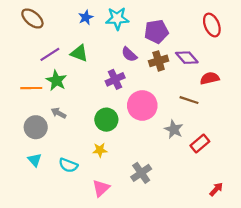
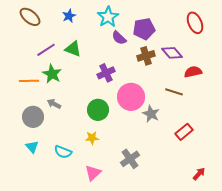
blue star: (86, 17) -> (69, 16), moved
cyan star: (117, 18) -> (108, 17), turned -30
purple semicircle: (129, 54) -> (119, 38), moved
gray star: (174, 129) -> (151, 114), moved

